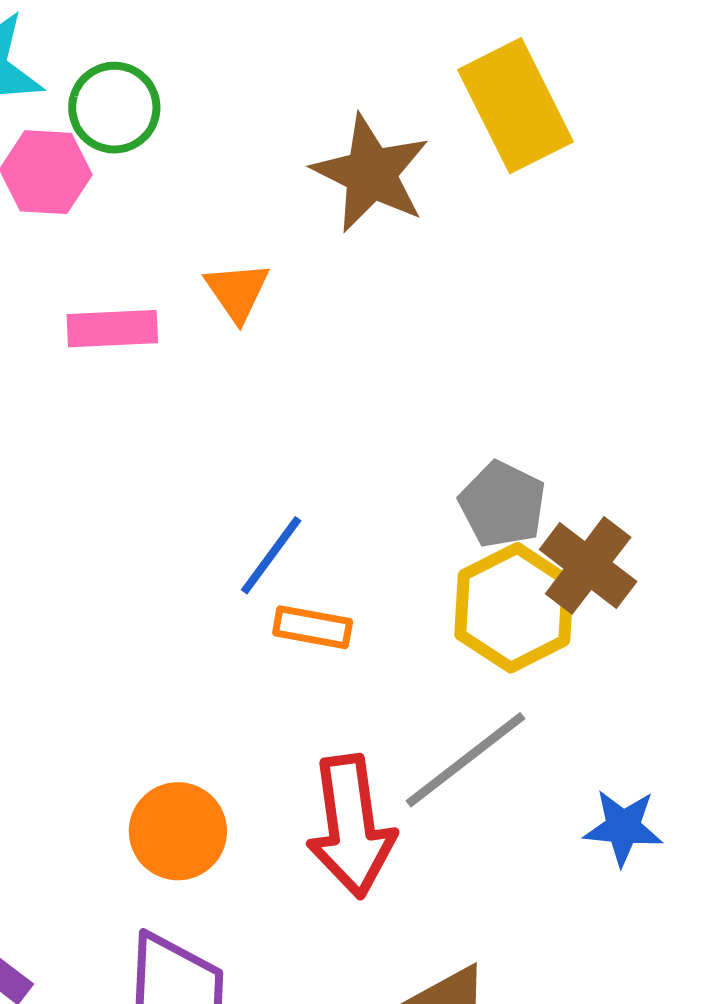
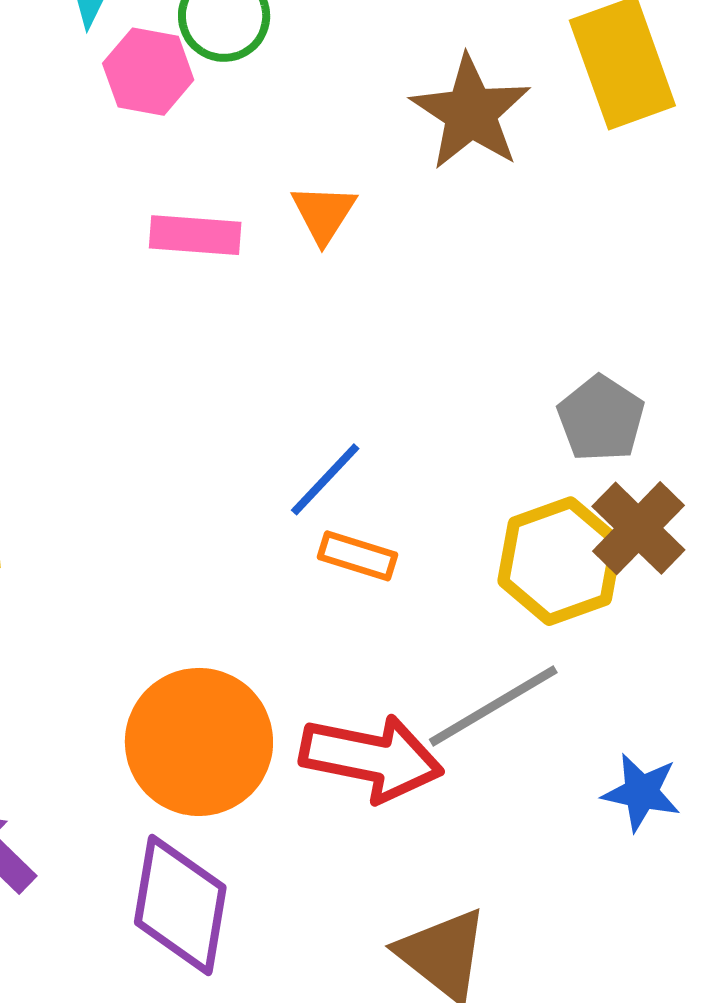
gray pentagon: (502, 505) -> (601, 419), moved
red arrow: (351, 826) -> (371, 758), turned -78
orange circle: (178, 831) -> (199, 742), size x1.5

